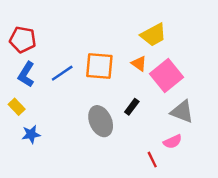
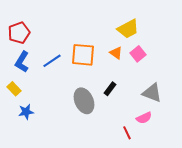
red pentagon: (23, 40) -> (19, 33), turned -30
pink square: (167, 76) -> (138, 54), moved, size x0.6

